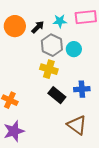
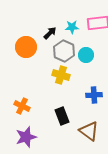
orange circle: (15, 26) -> (26, 47), moved
black rectangle: (57, 95) -> (62, 116), moved, turned 30

